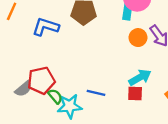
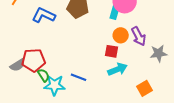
red square: (135, 93) -> (112, 51), moved

